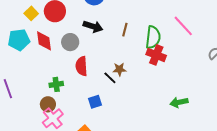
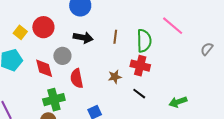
red diamond: (44, 41) -> (44, 68), moved
red cross: (156, 55) -> (140, 66), moved
black line: (110, 78) -> (139, 94), moved
green cross: (56, 84) -> (54, 100), size x1.5

